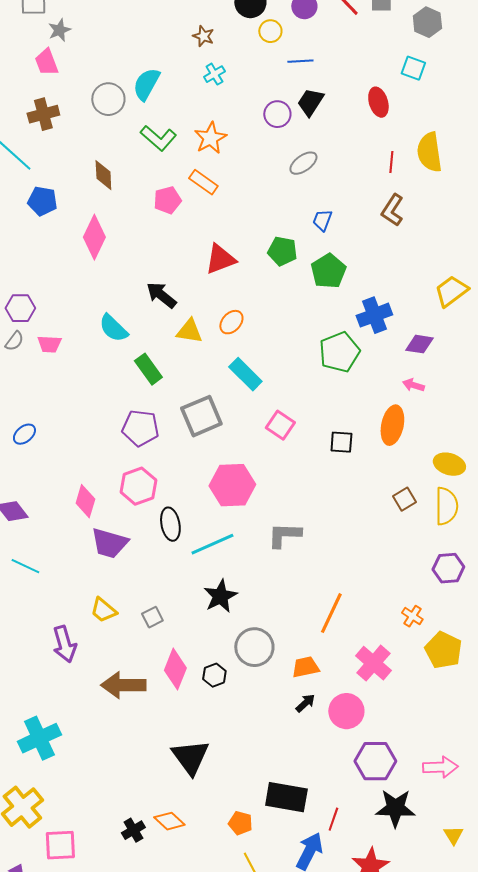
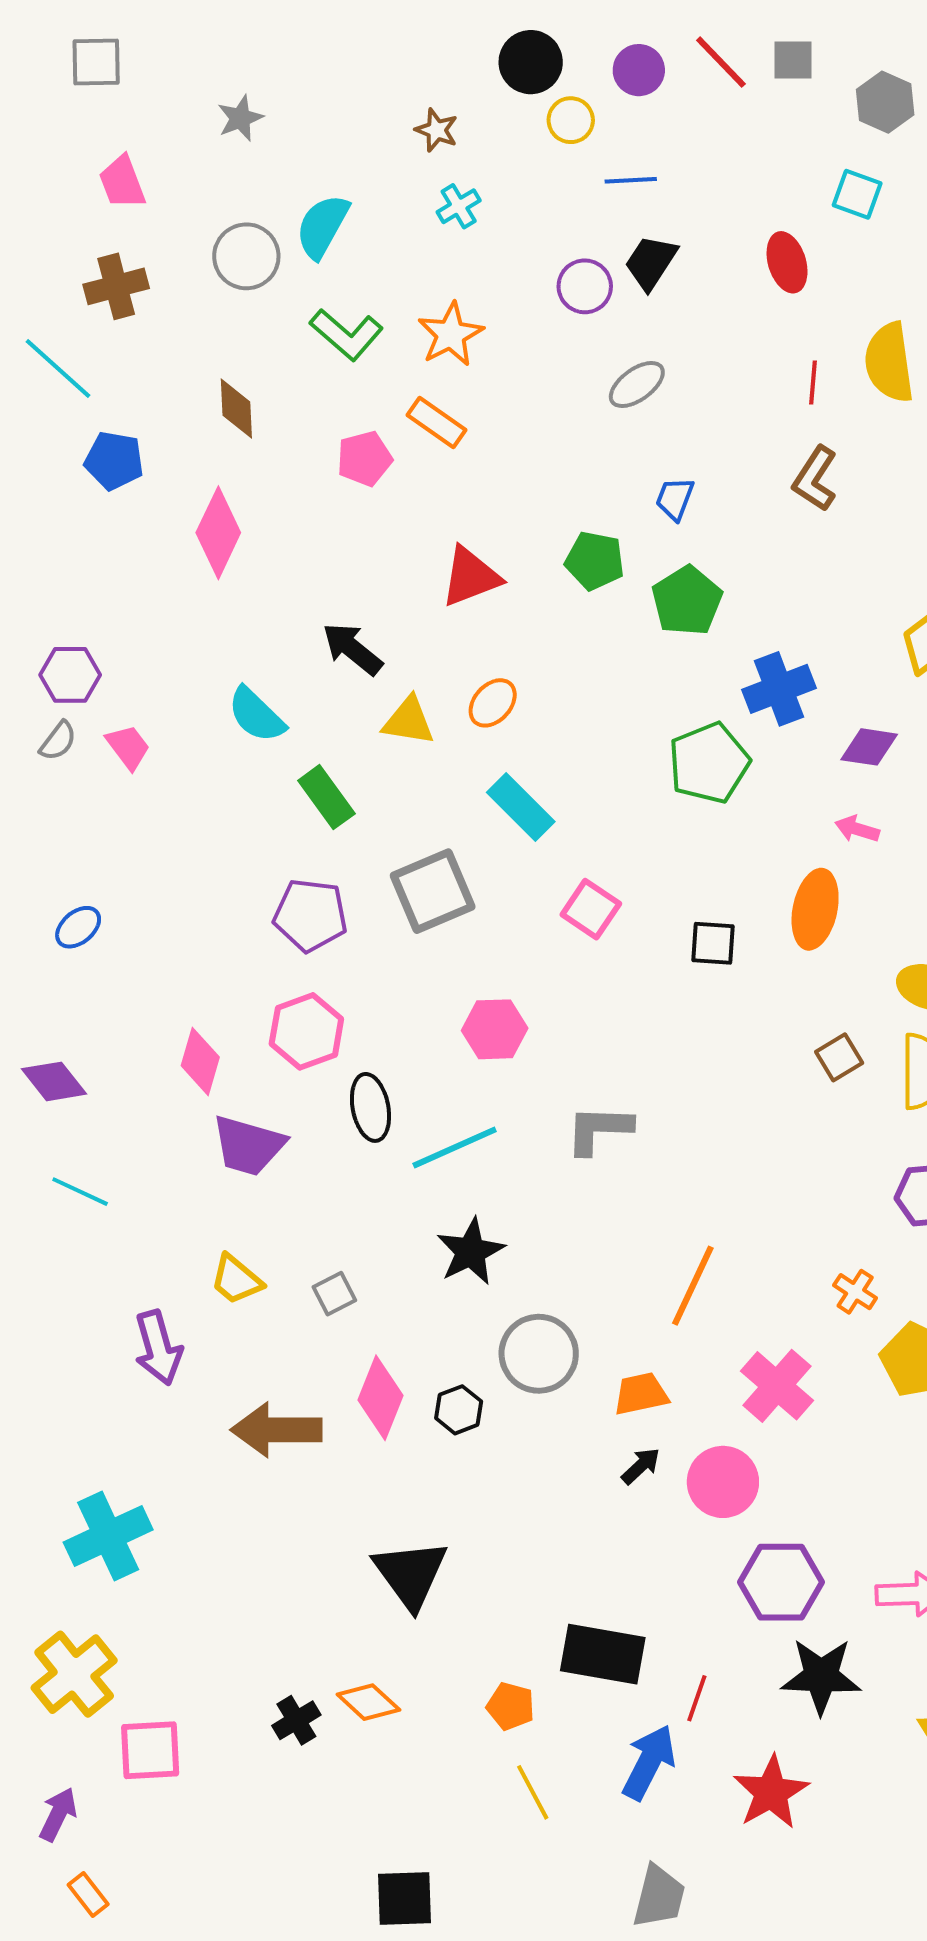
gray star: (59, 30) -> (240, 118), moved
pink trapezoid: (49, 344) -> (128, 747), turned -130
pink hexagon: (232, 485) -> (495, 1029), size x0.7

